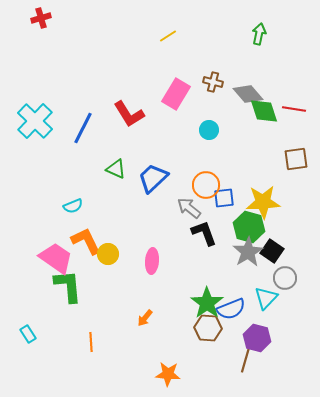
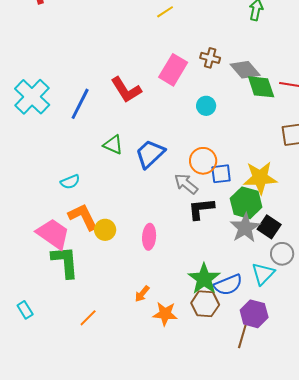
black L-shape: (204, 233) -> (201, 209), turned -76
orange line: (91, 342) -> (88, 318), turned 48
orange star: (168, 374) -> (165, 314), moved

